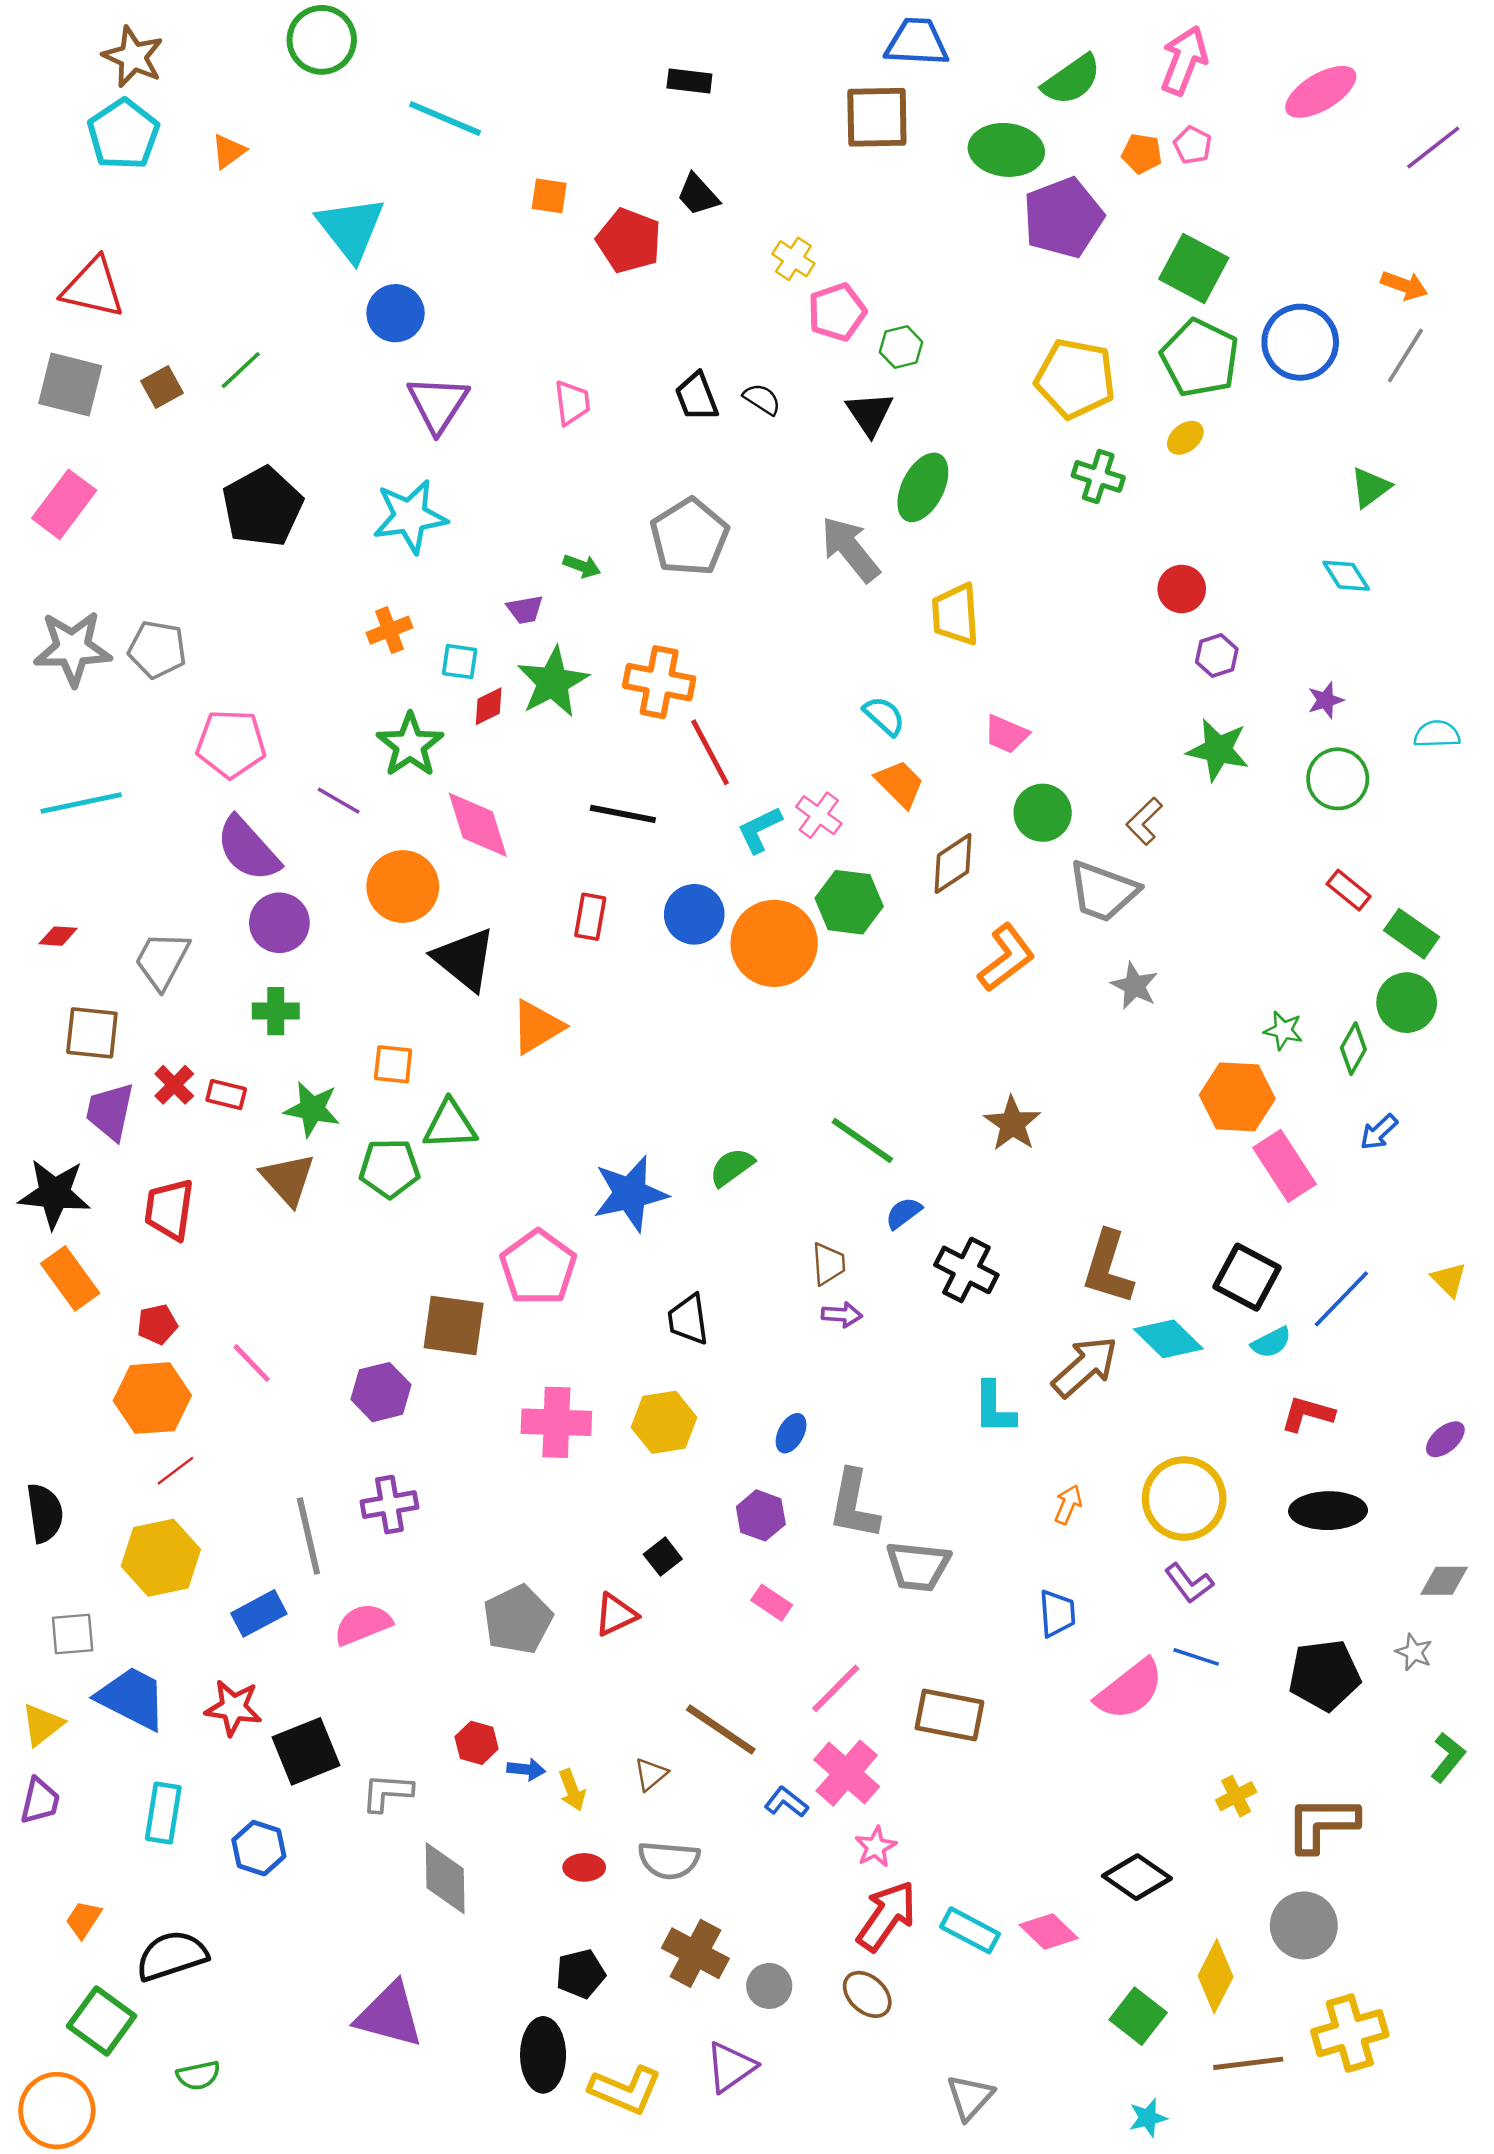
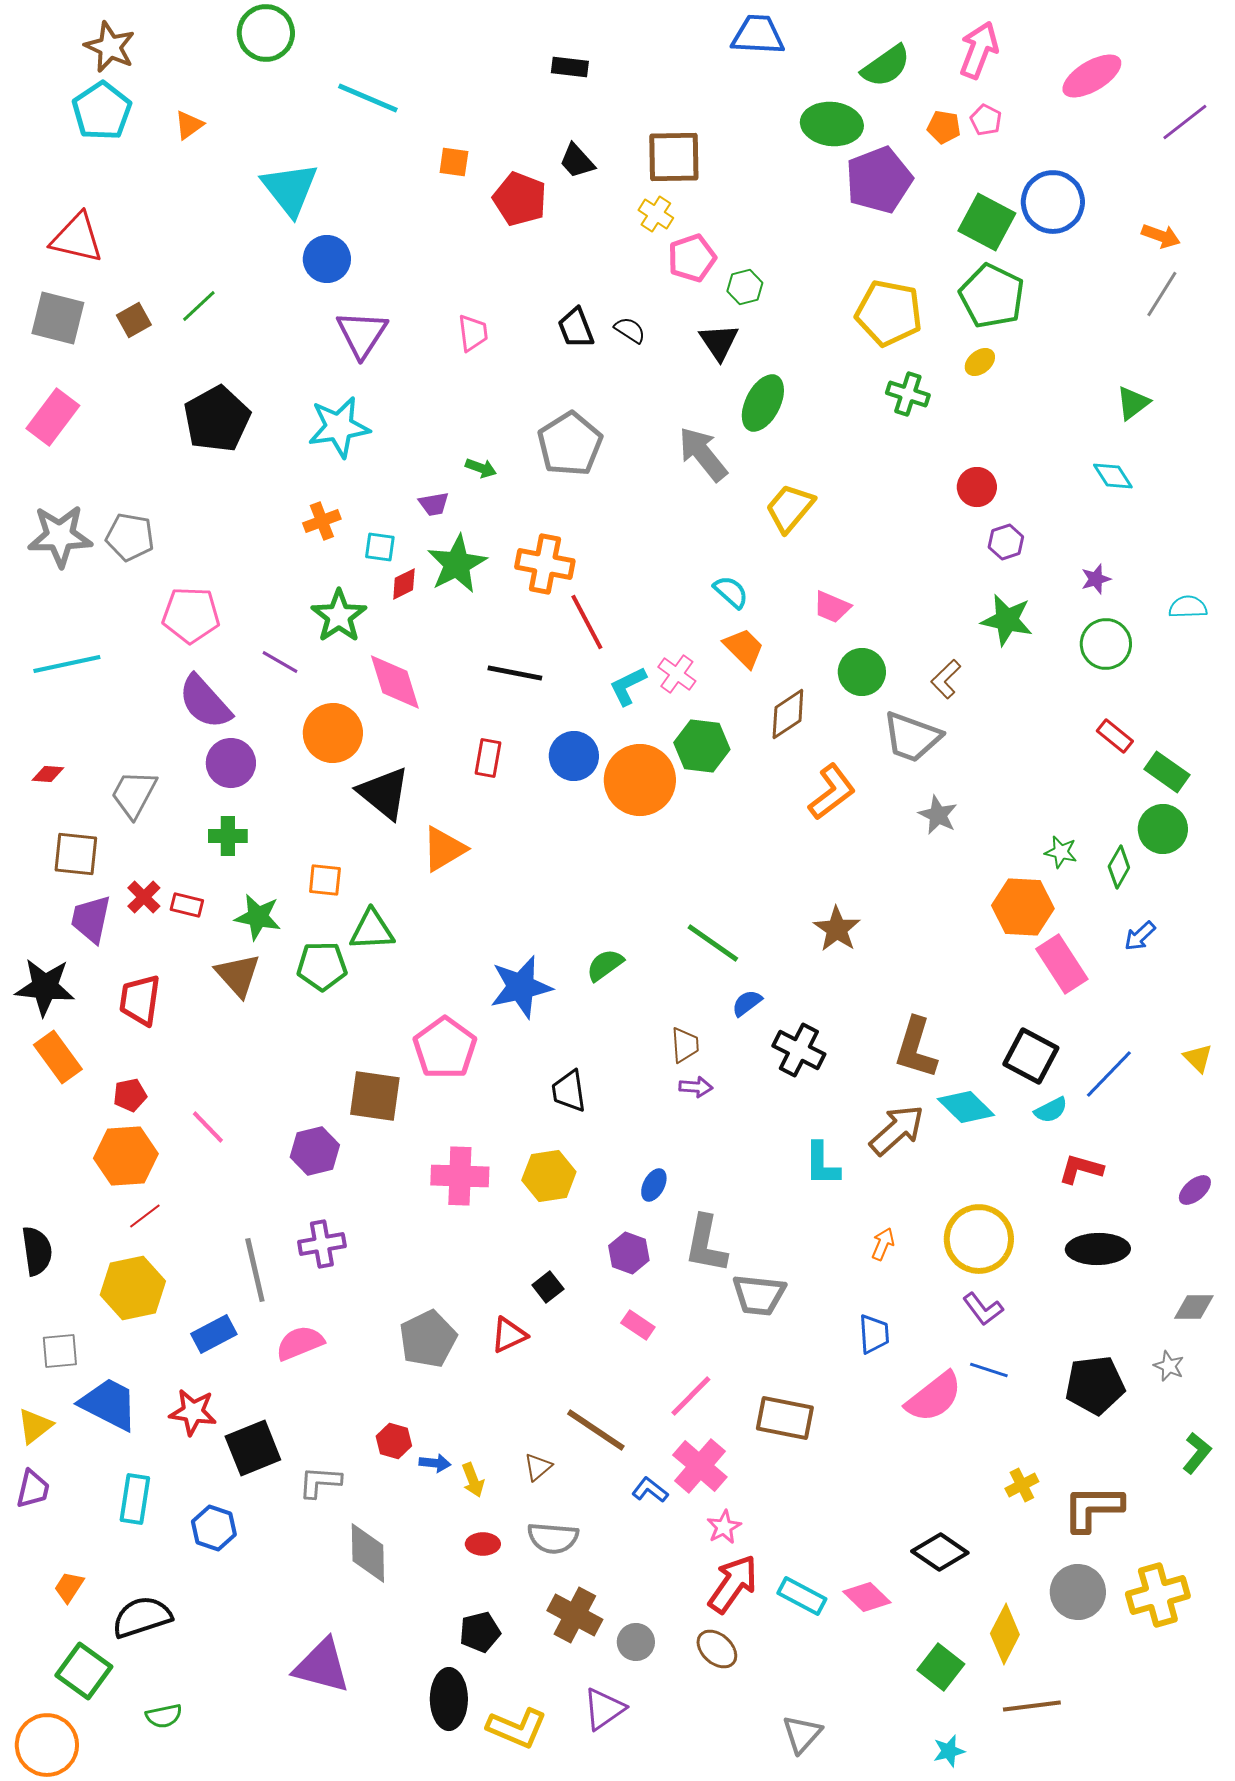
brown square: (877, 117) -> (674, 157), moved
blue circle: (1300, 342) -> (1053, 202), moved
yellow trapezoid: (956, 614) -> (790, 508), turned 44
yellow cross: (1350, 2033) -> (1158, 1595), moved

